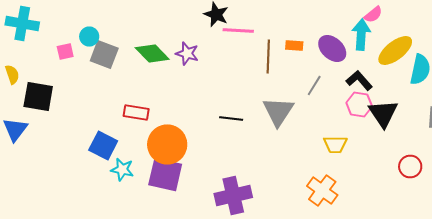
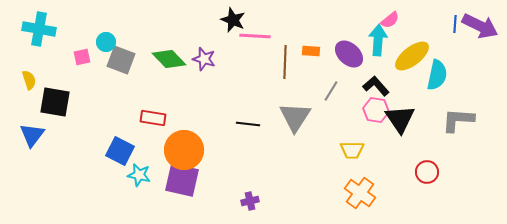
orange cross: (322, 190) -> (360, 193), moved
purple cross: (233, 196) -> (250, 201), size x0.5

